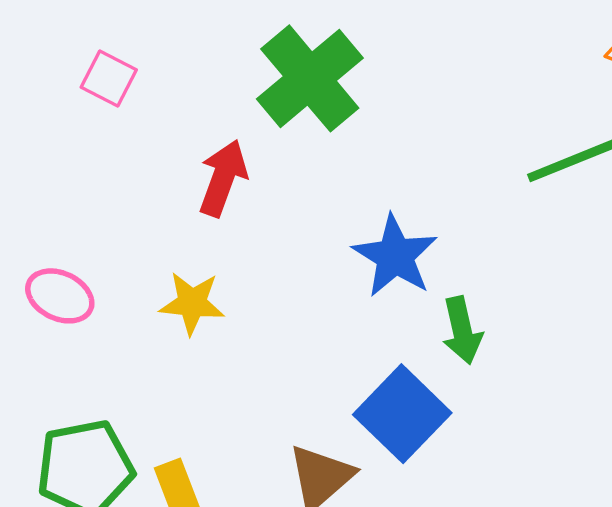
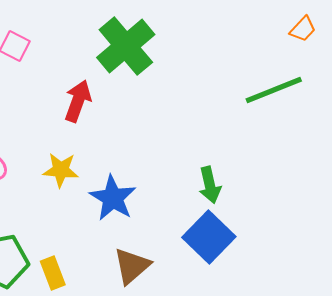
blue star: (395, 256) -> (113, 198), moved
blue square: (402, 414) -> (209, 237), moved

